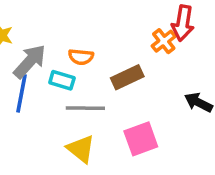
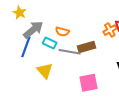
gray line: (85, 108) -> (70, 52), moved
yellow triangle: (81, 149) -> (45, 71), moved

